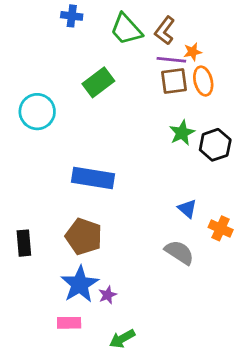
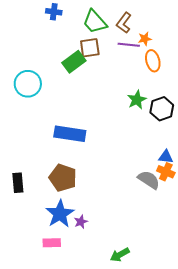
brown square: (174, 81) -> (90, 48), moved
blue triangle: (187, 209) -> (166, 157), moved, turned -35
gray semicircle: (179, 252) -> (149, 180), moved
green arrow: (122, 339) -> (120, 255), moved

